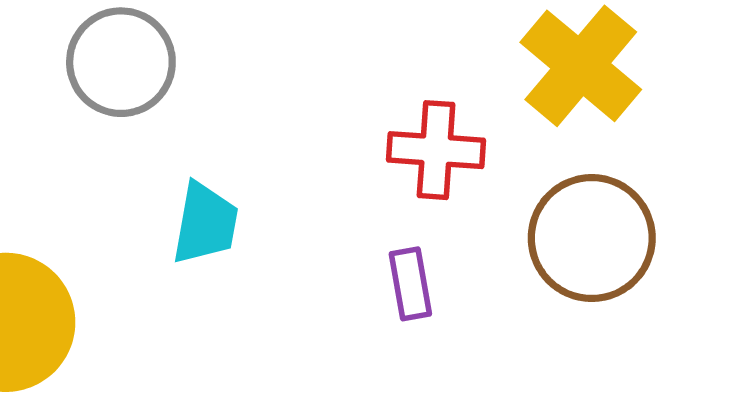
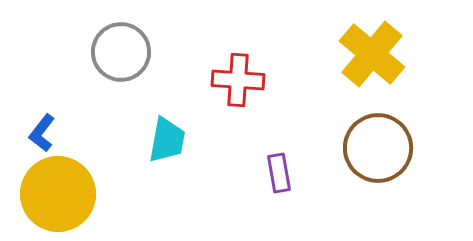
red cross: (436, 150) -> (238, 80), moved

